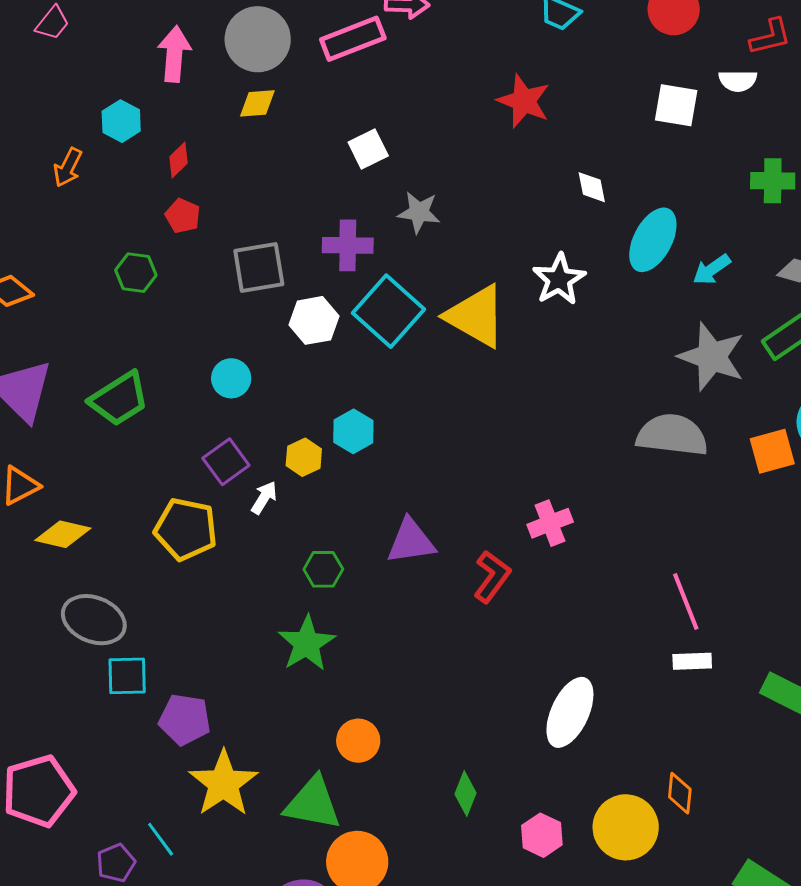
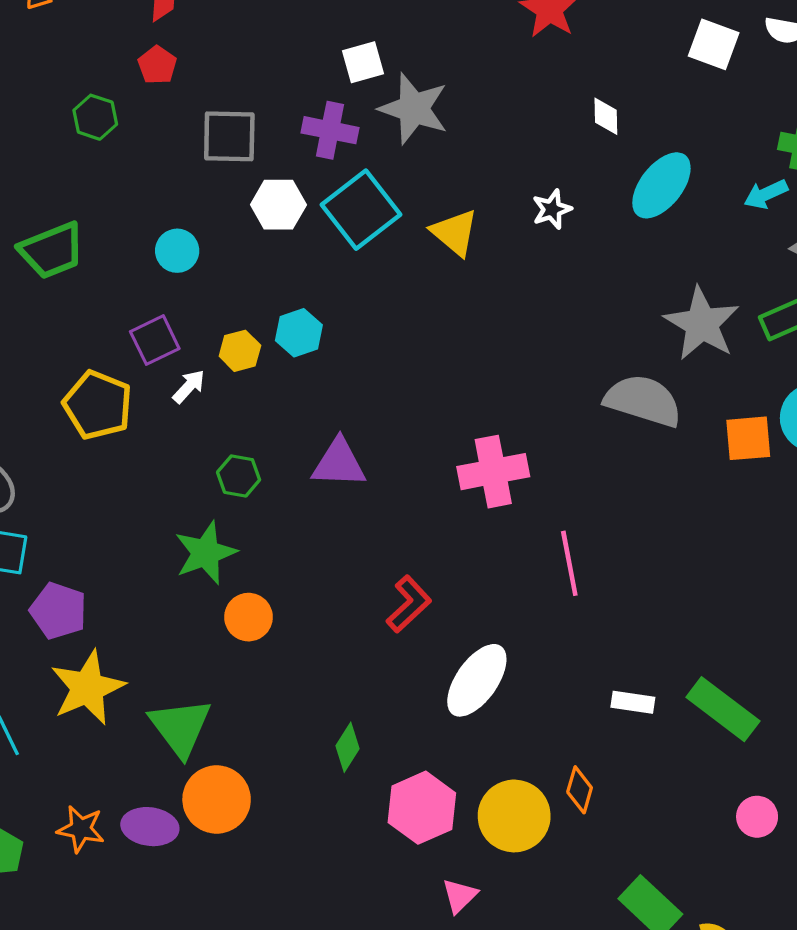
white square: (368, 149) -> (363, 62), moved
gray star: (419, 212) -> (414, 109), size x1.5
cyan arrow: (712, 269) -> (766, 194), moved
white star: (559, 279) -> (552, 209), size x0.7
yellow triangle: (476, 316) -> (455, 233), size x0.7
pink cross: (550, 523) -> (493, 472), size x1.4
red L-shape: (492, 577) -> (409, 604), moved
pink line: (686, 602) -> (569, 563), moved
white rectangle: (692, 661) -> (633, 702), moved
orange circle: (358, 741) -> (248, 617), moved
green triangle: (313, 803) -> (180, 727), turned 32
pink hexagon: (542, 835) -> (422, 808), size x1.5

